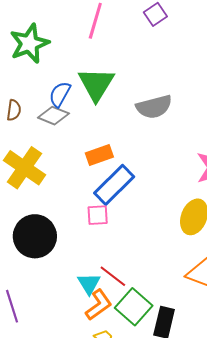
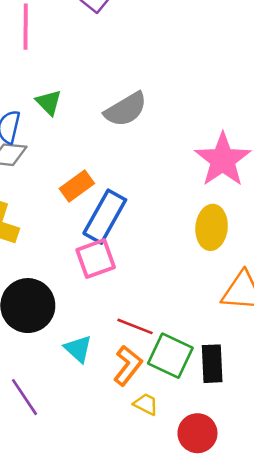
green triangle: (96, 84) -> (49, 102), size x0.6
pink square: (98, 215) -> (96, 259), size x1.4
cyan triangle: (89, 284) -> (78, 349), moved

